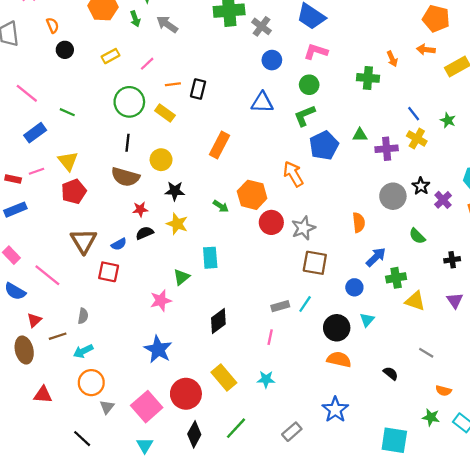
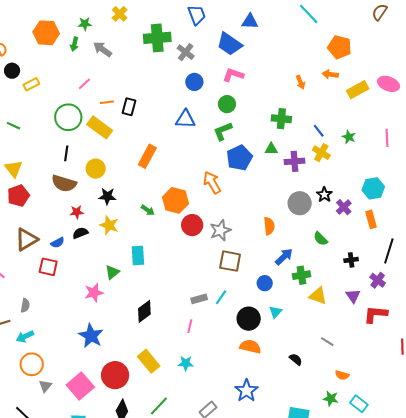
green arrow: (135, 19) -> (74, 44), turned 32
yellow rectangle: (111, 56) -> (31, 84), moved
green cross: (368, 78) -> (281, 119), moved
yellow rectangle: (165, 113) -> (100, 127), size x1.4
brown triangle: (84, 241) -> (26, 239), turned 30

